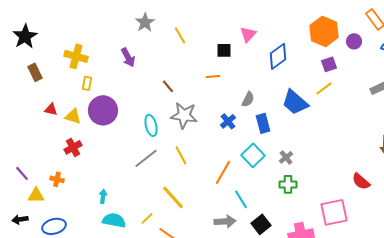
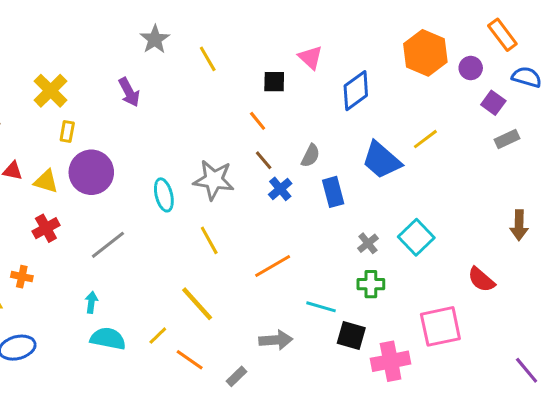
pink triangle: (248, 34) -> (310, 57), turned -30
yellow cross: (76, 56) -> (51, 91), turned 30
purple square: (329, 64) -> (493, 103), moved, turned -35
orange line: (213, 76) -> (258, 121), turned 56
brown line: (168, 86) -> (264, 160), moved
cyan square: (253, 155) -> (416, 237), moved
gray line: (146, 158) -> (108, 245), moved
orange line: (223, 172) -> (273, 266), turned 30
cyan line: (241, 199) -> (321, 307), moved, turned -42
black square: (261, 224) -> (351, 336), moved, turned -36

